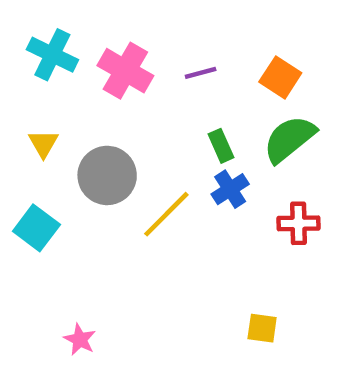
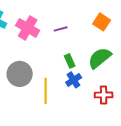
orange square: (280, 77) -> (102, 22), moved
yellow line: (166, 214) -> (46, 91), turned -45

